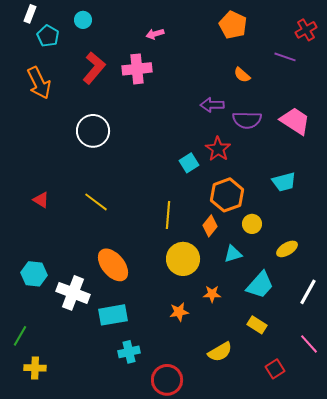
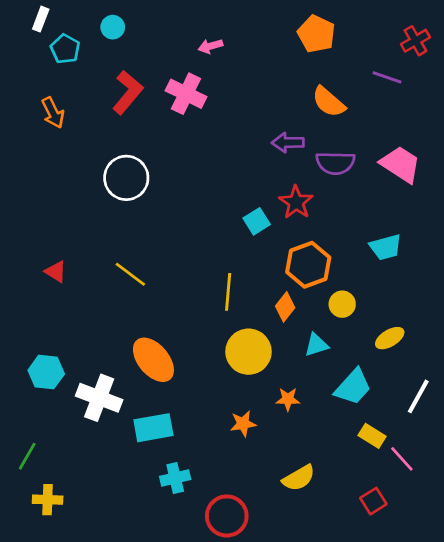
pink cross: (137, 69) -> (186, 94), turned 32
orange semicircle: (242, 75) -> (329, 102), size x1.5
orange arrow: (39, 83) -> (53, 113), size x0.7
yellow rectangle: (257, 325) -> (372, 436), moved
pink line: (309, 344) -> (402, 459), moved

